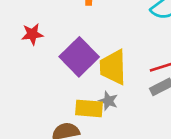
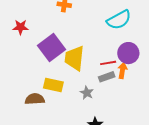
gray star: (108, 101) -> (87, 93), moved

